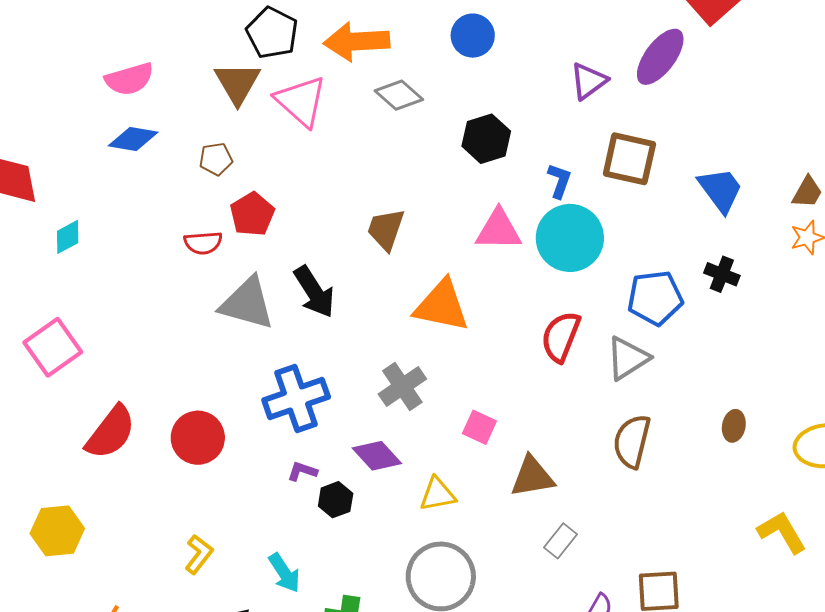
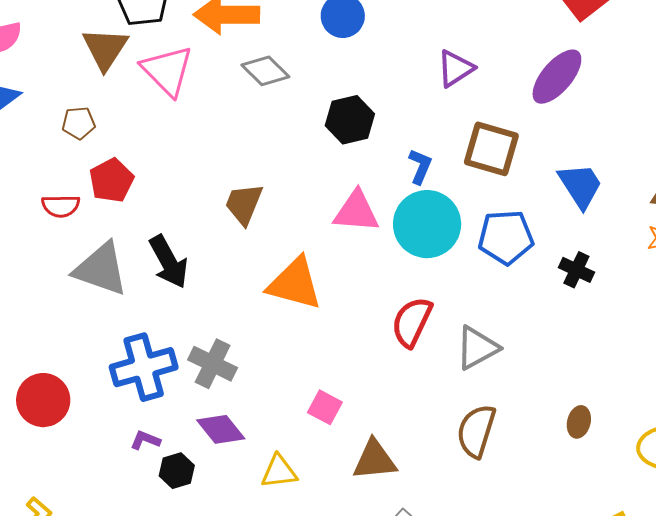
purple ellipse: (660, 57) -> (557, 77), moved
blue pentagon: (655, 298) -> (506, 237), moved
gray cross: (402, 387) -> (213, 364), moved, turned -33

